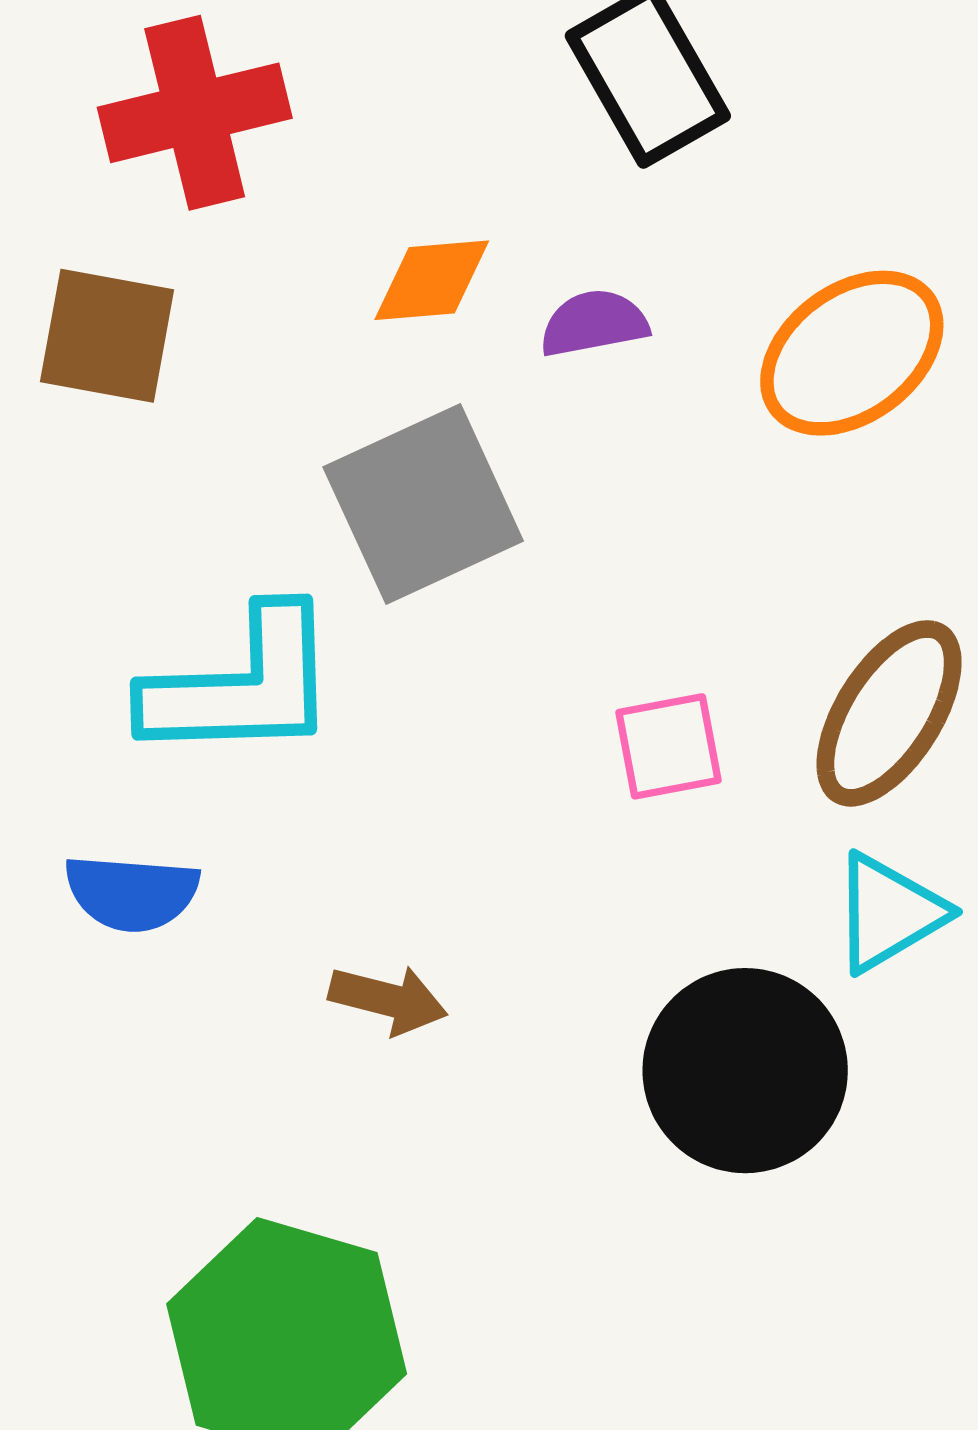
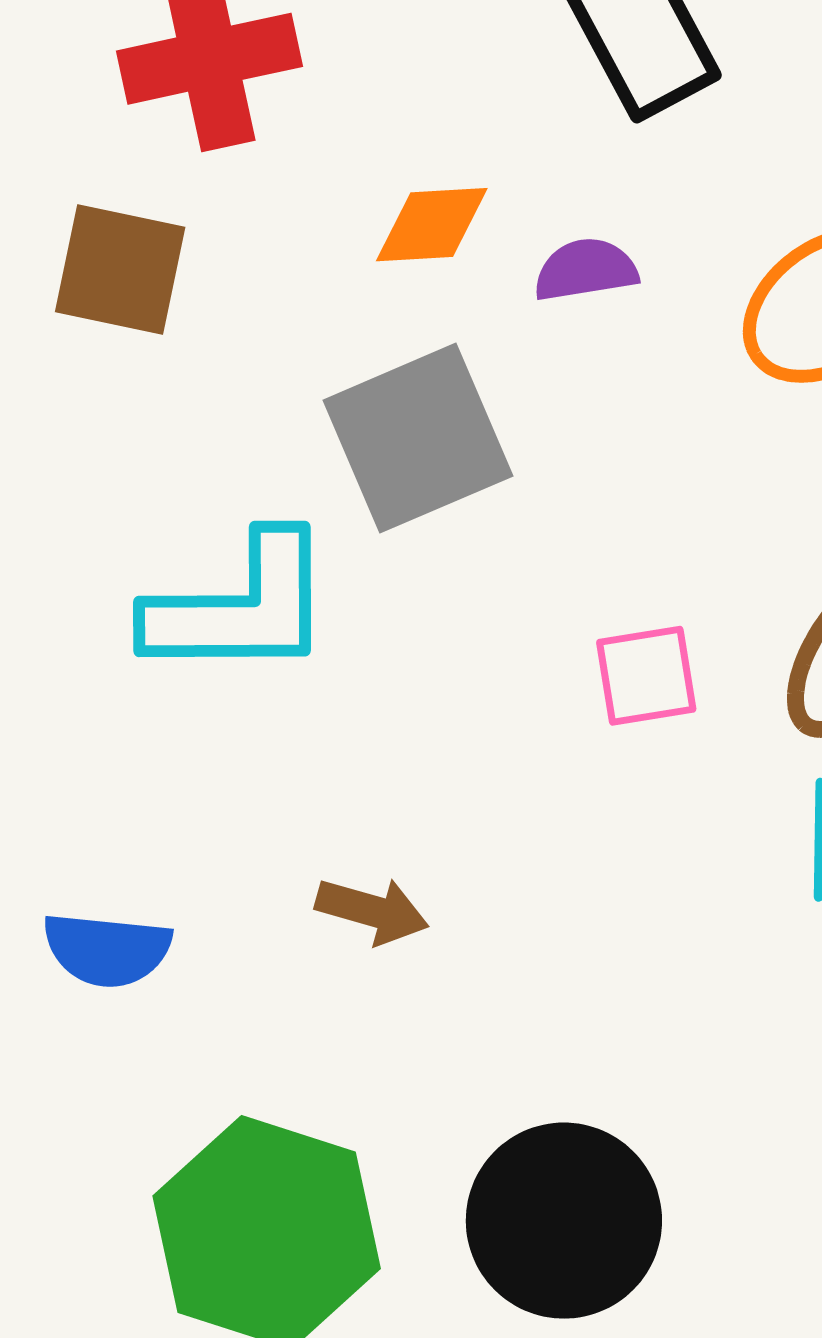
blue semicircle: (132, 893) -> (107, 950), moved
black circle: (745, 1071) -> (564, 1221), moved

